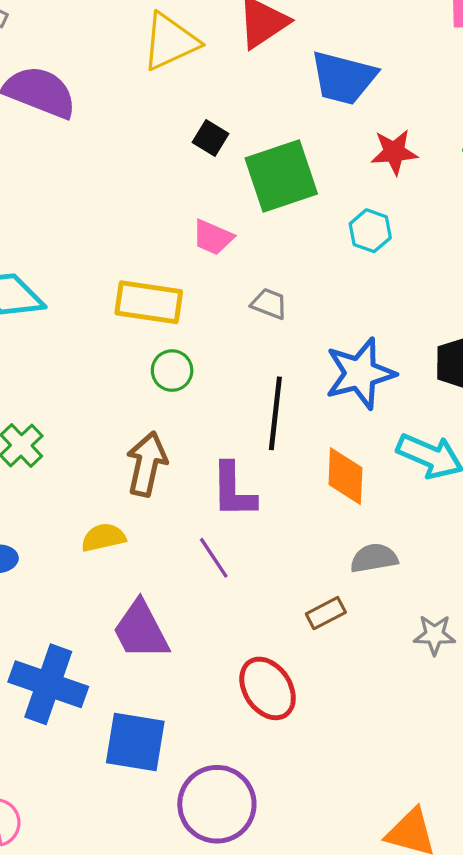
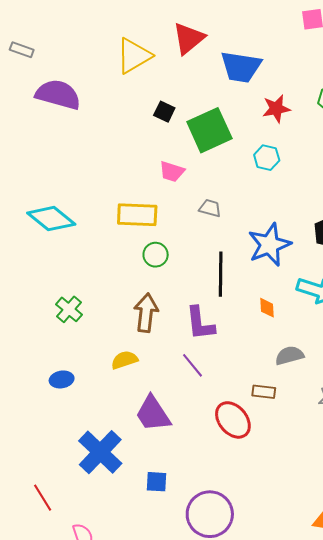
orange diamond: (345, 476) -> (267, 308), size x0.6
brown rectangle: (326, 613) -> (264, 392), turned 40
blue cross: (48, 684) -> (100, 452), turned 30
red ellipse: (268, 688) -> (233, 420), moved
blue square: (135, 742) -> (156, 482), size x0.6

